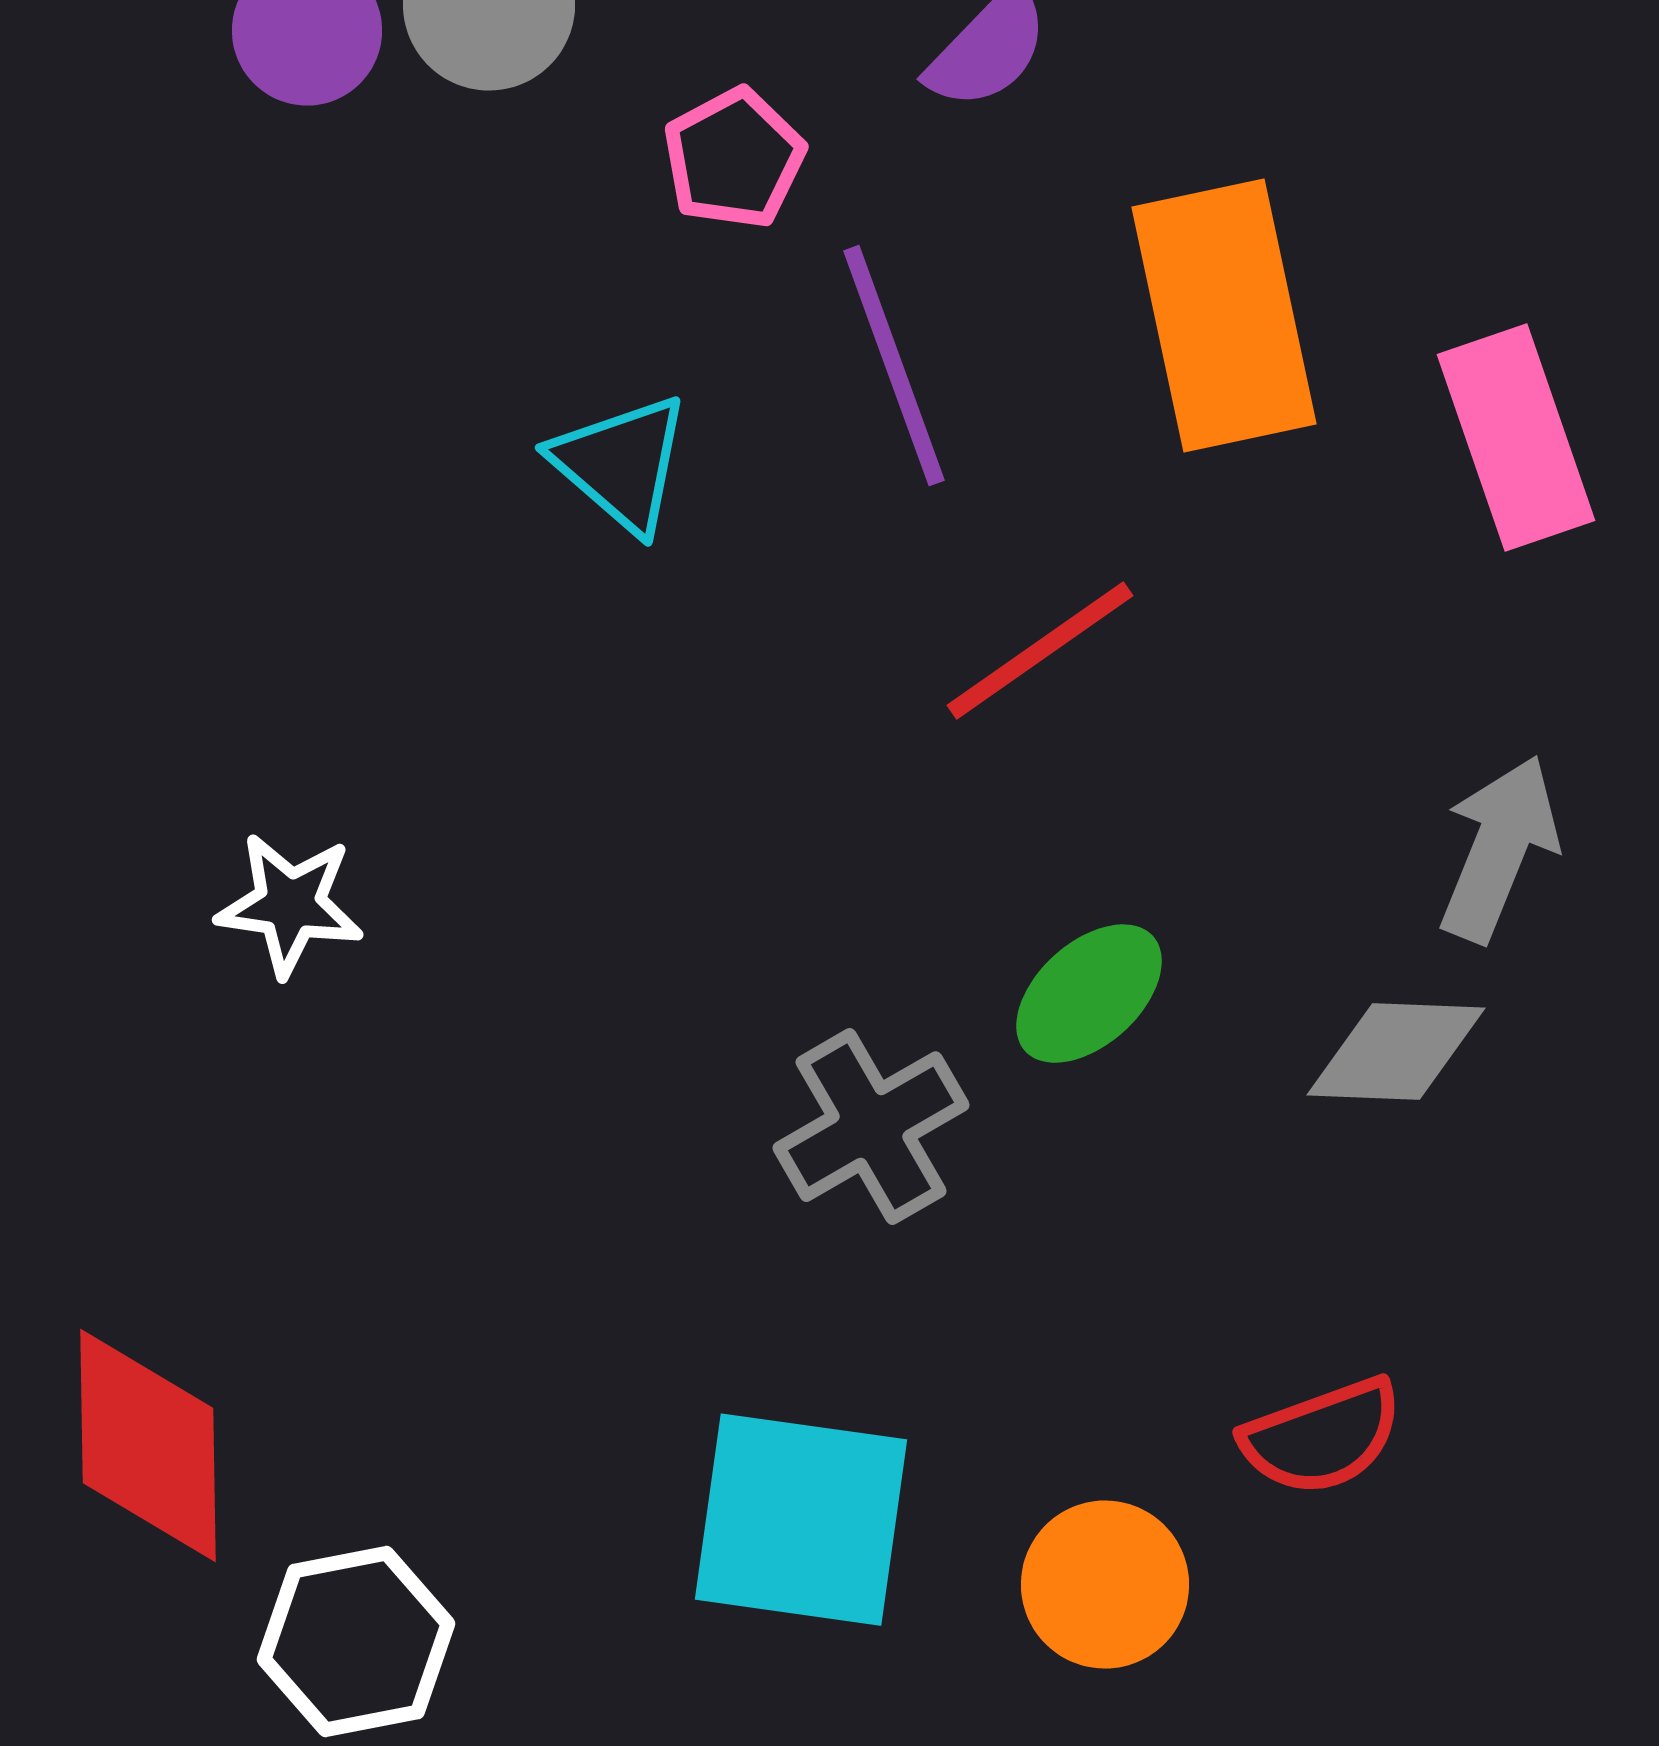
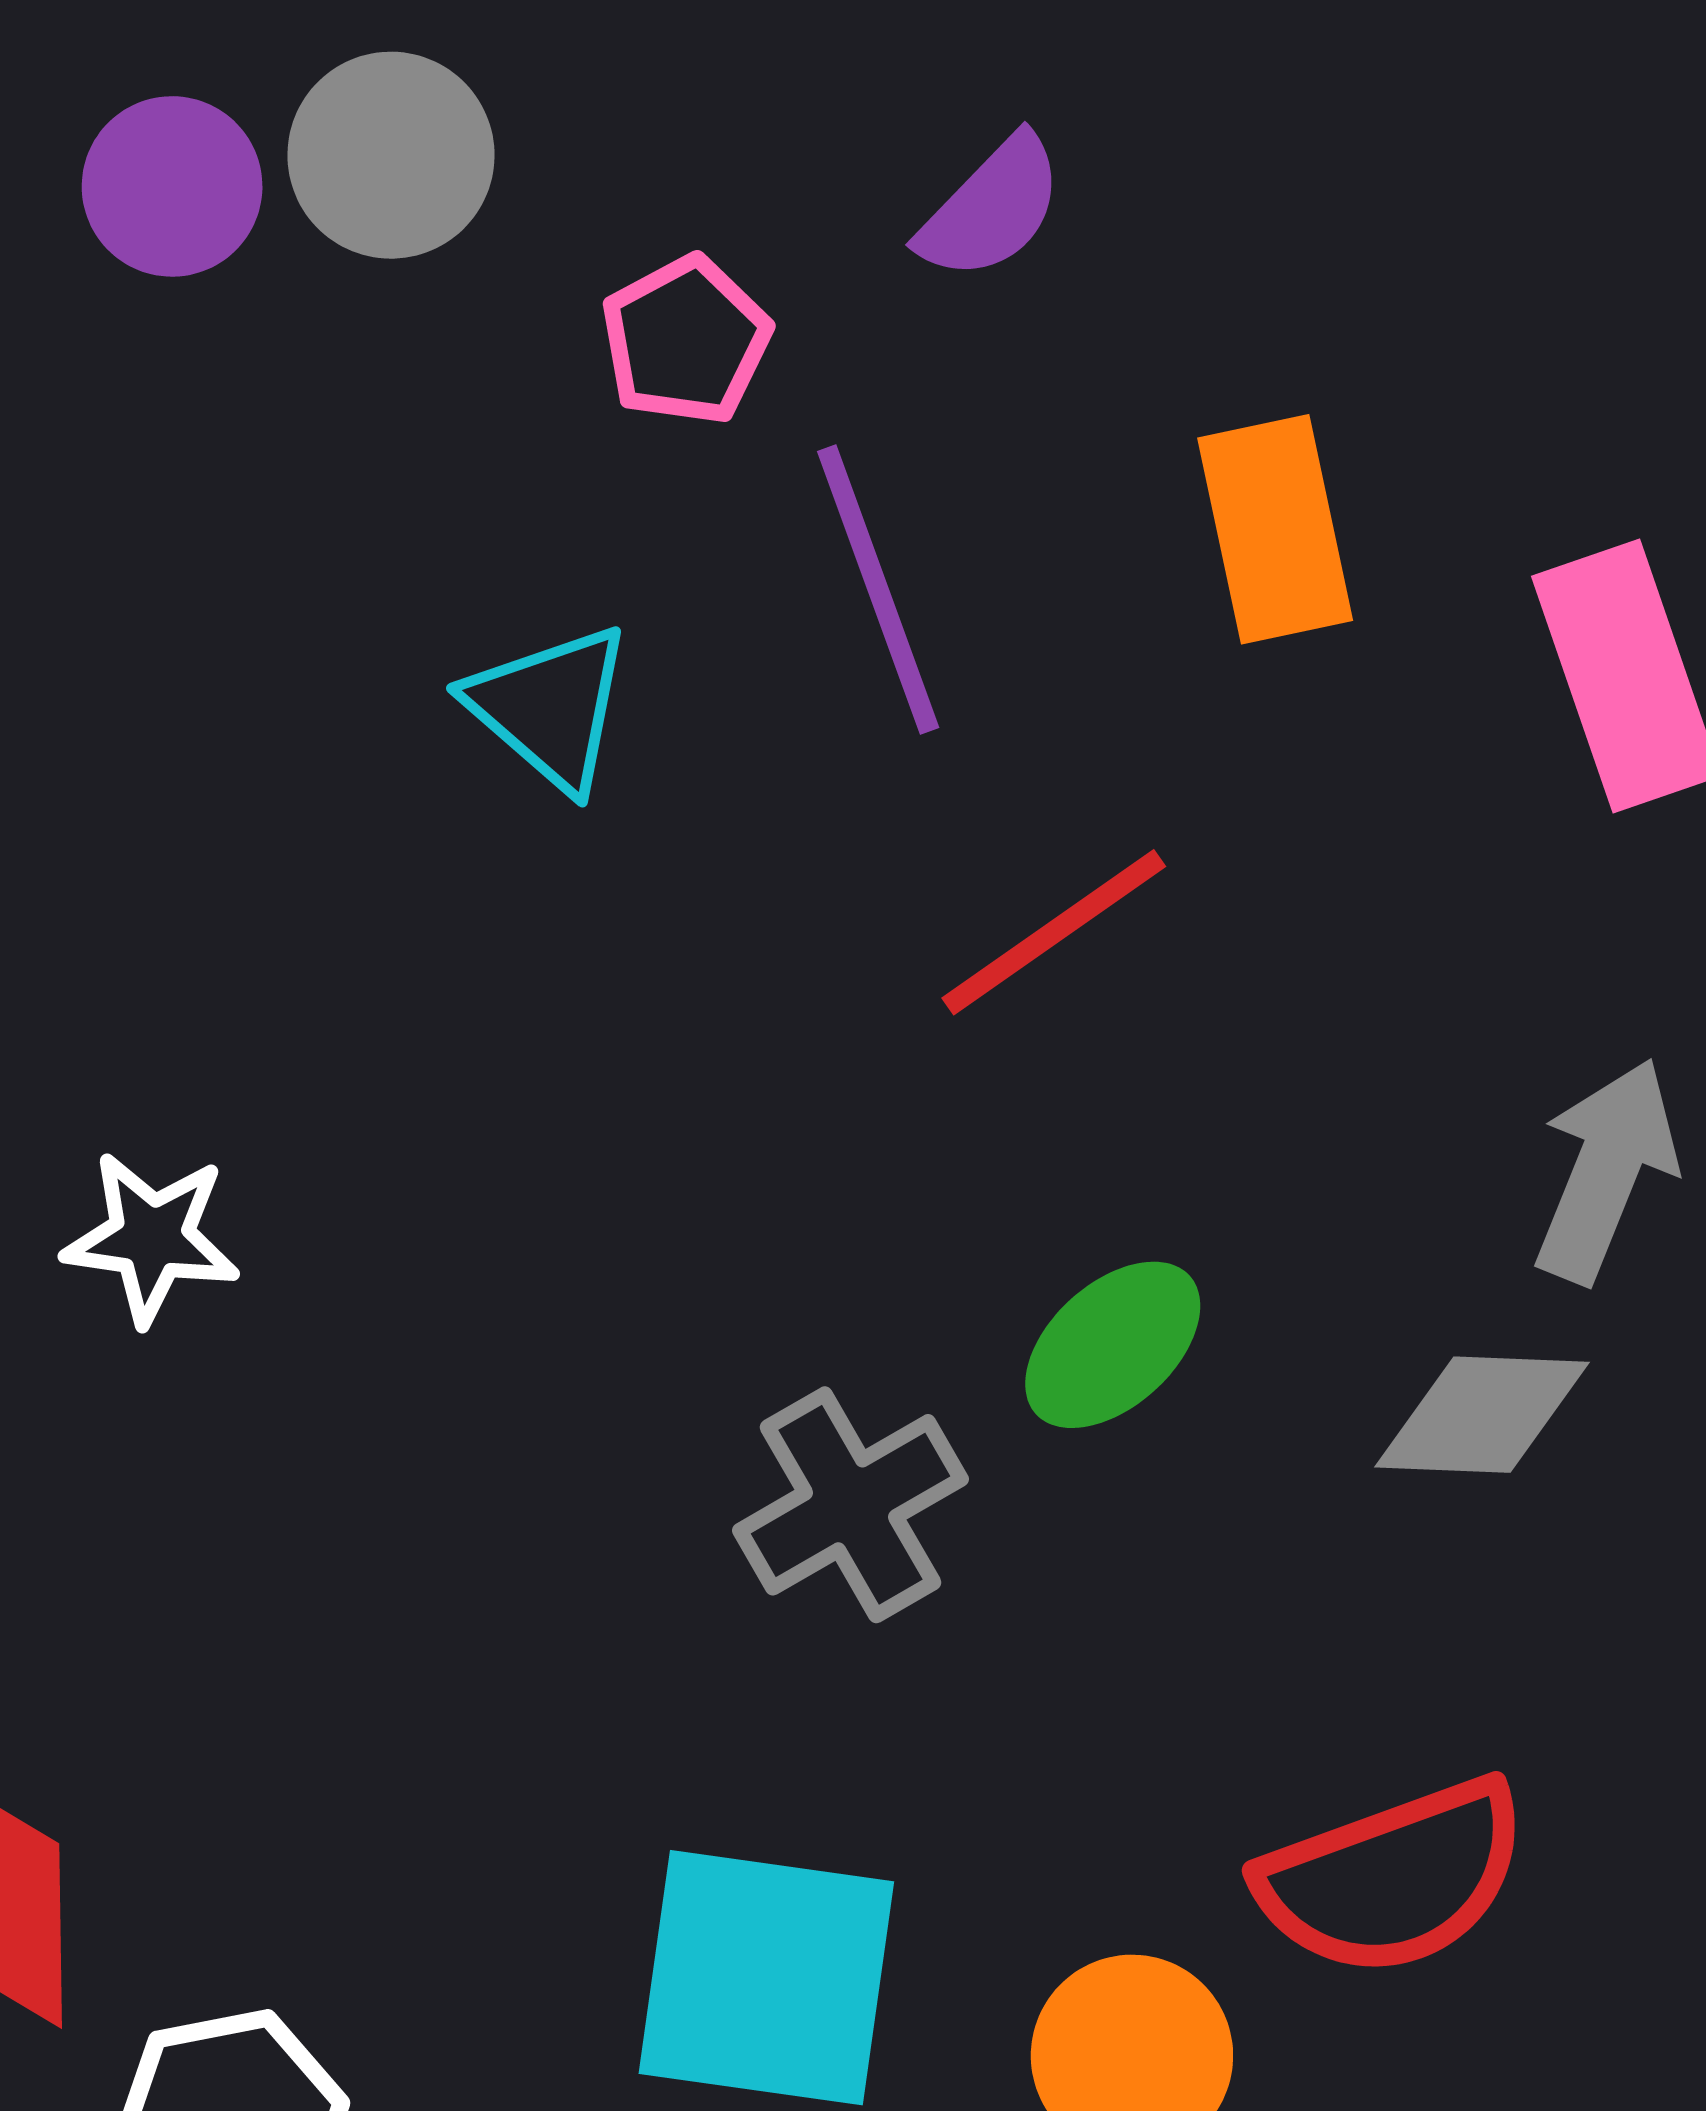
orange rectangle: (1224, 316) -> (1275, 529), size x0.7
red semicircle: (1322, 1437) -> (1393, 1878), size x1.4

